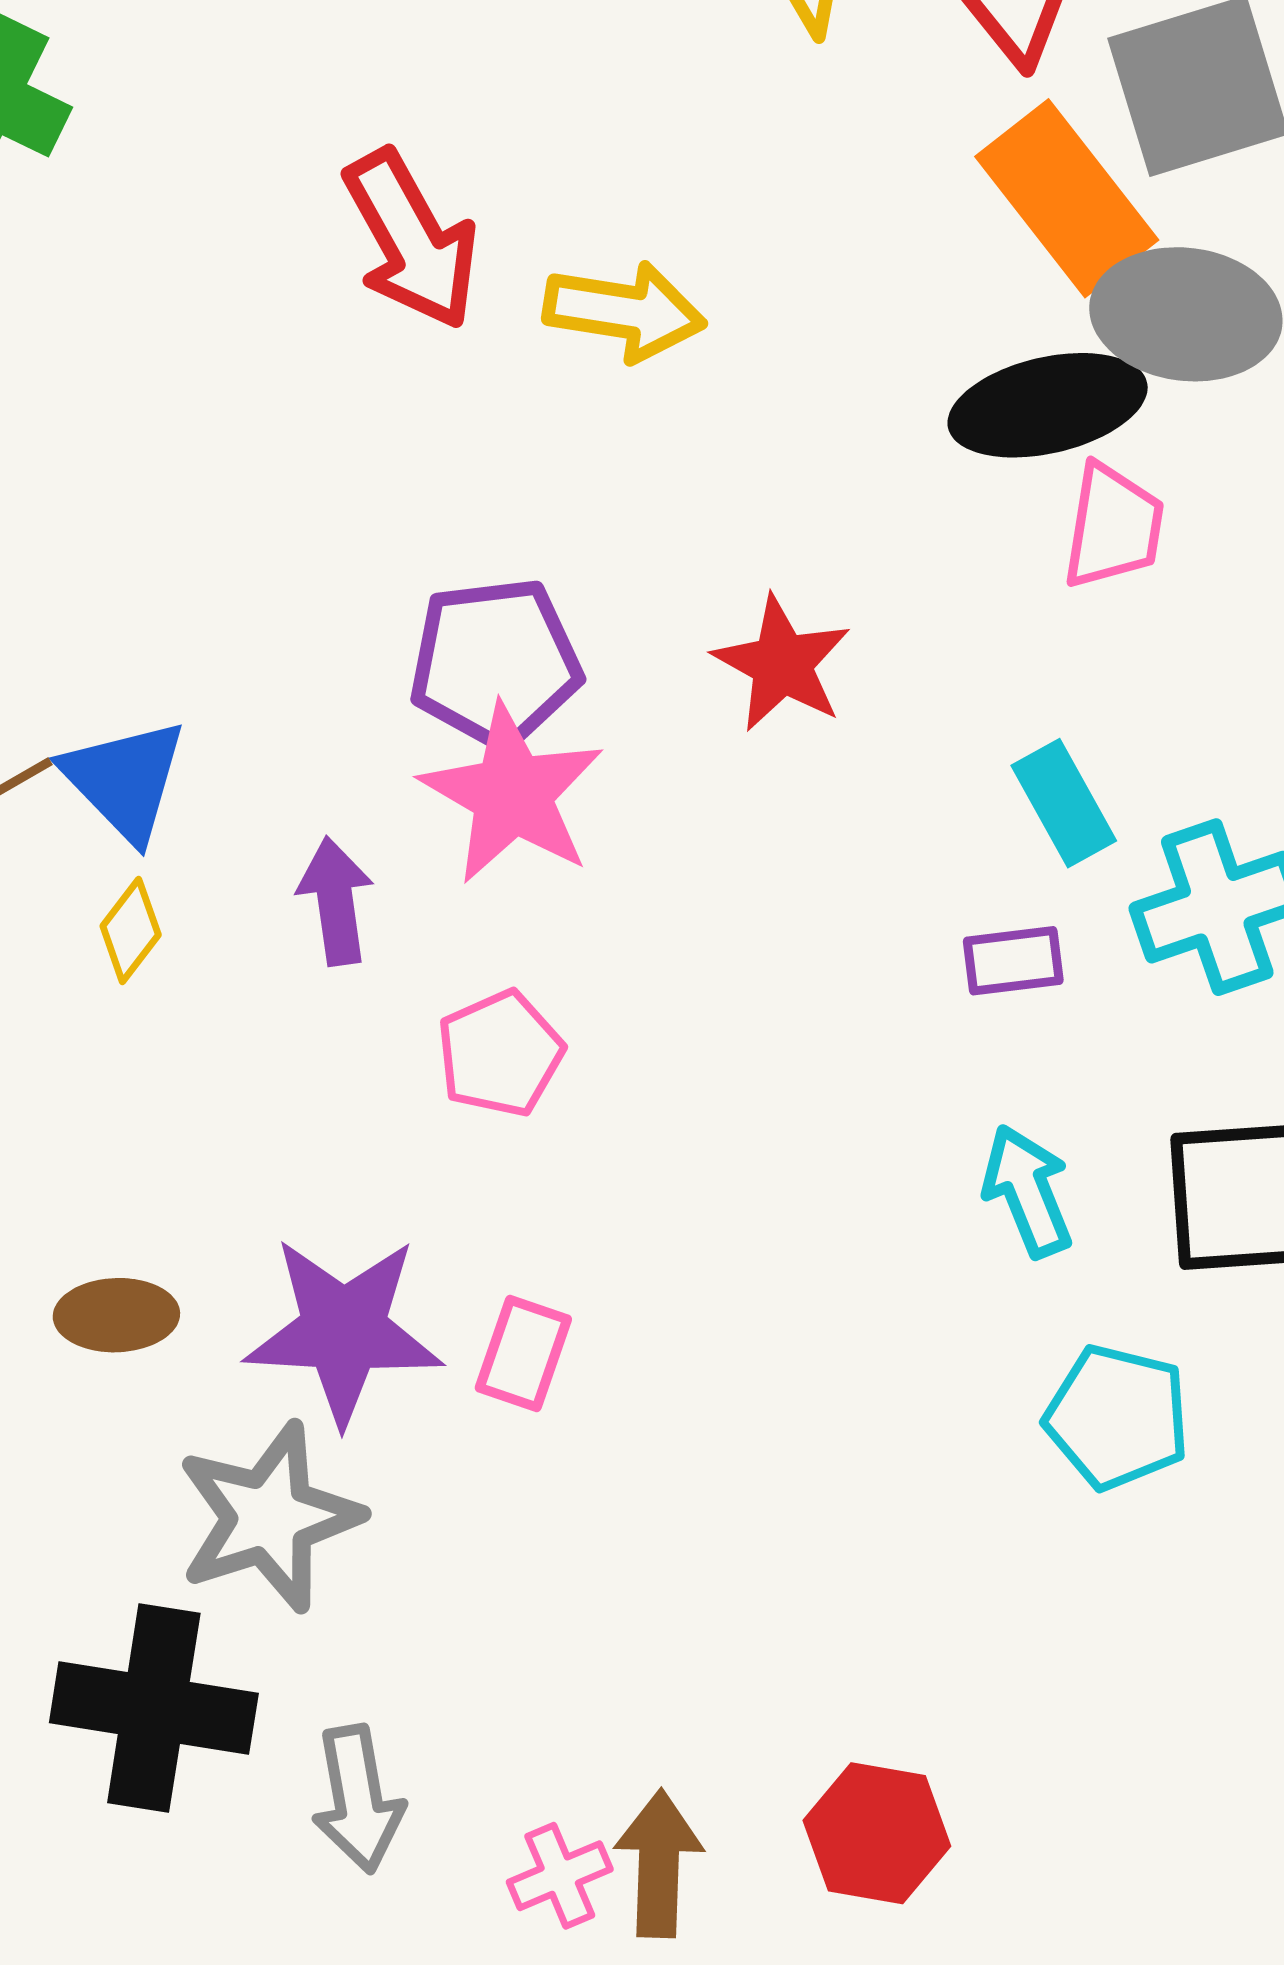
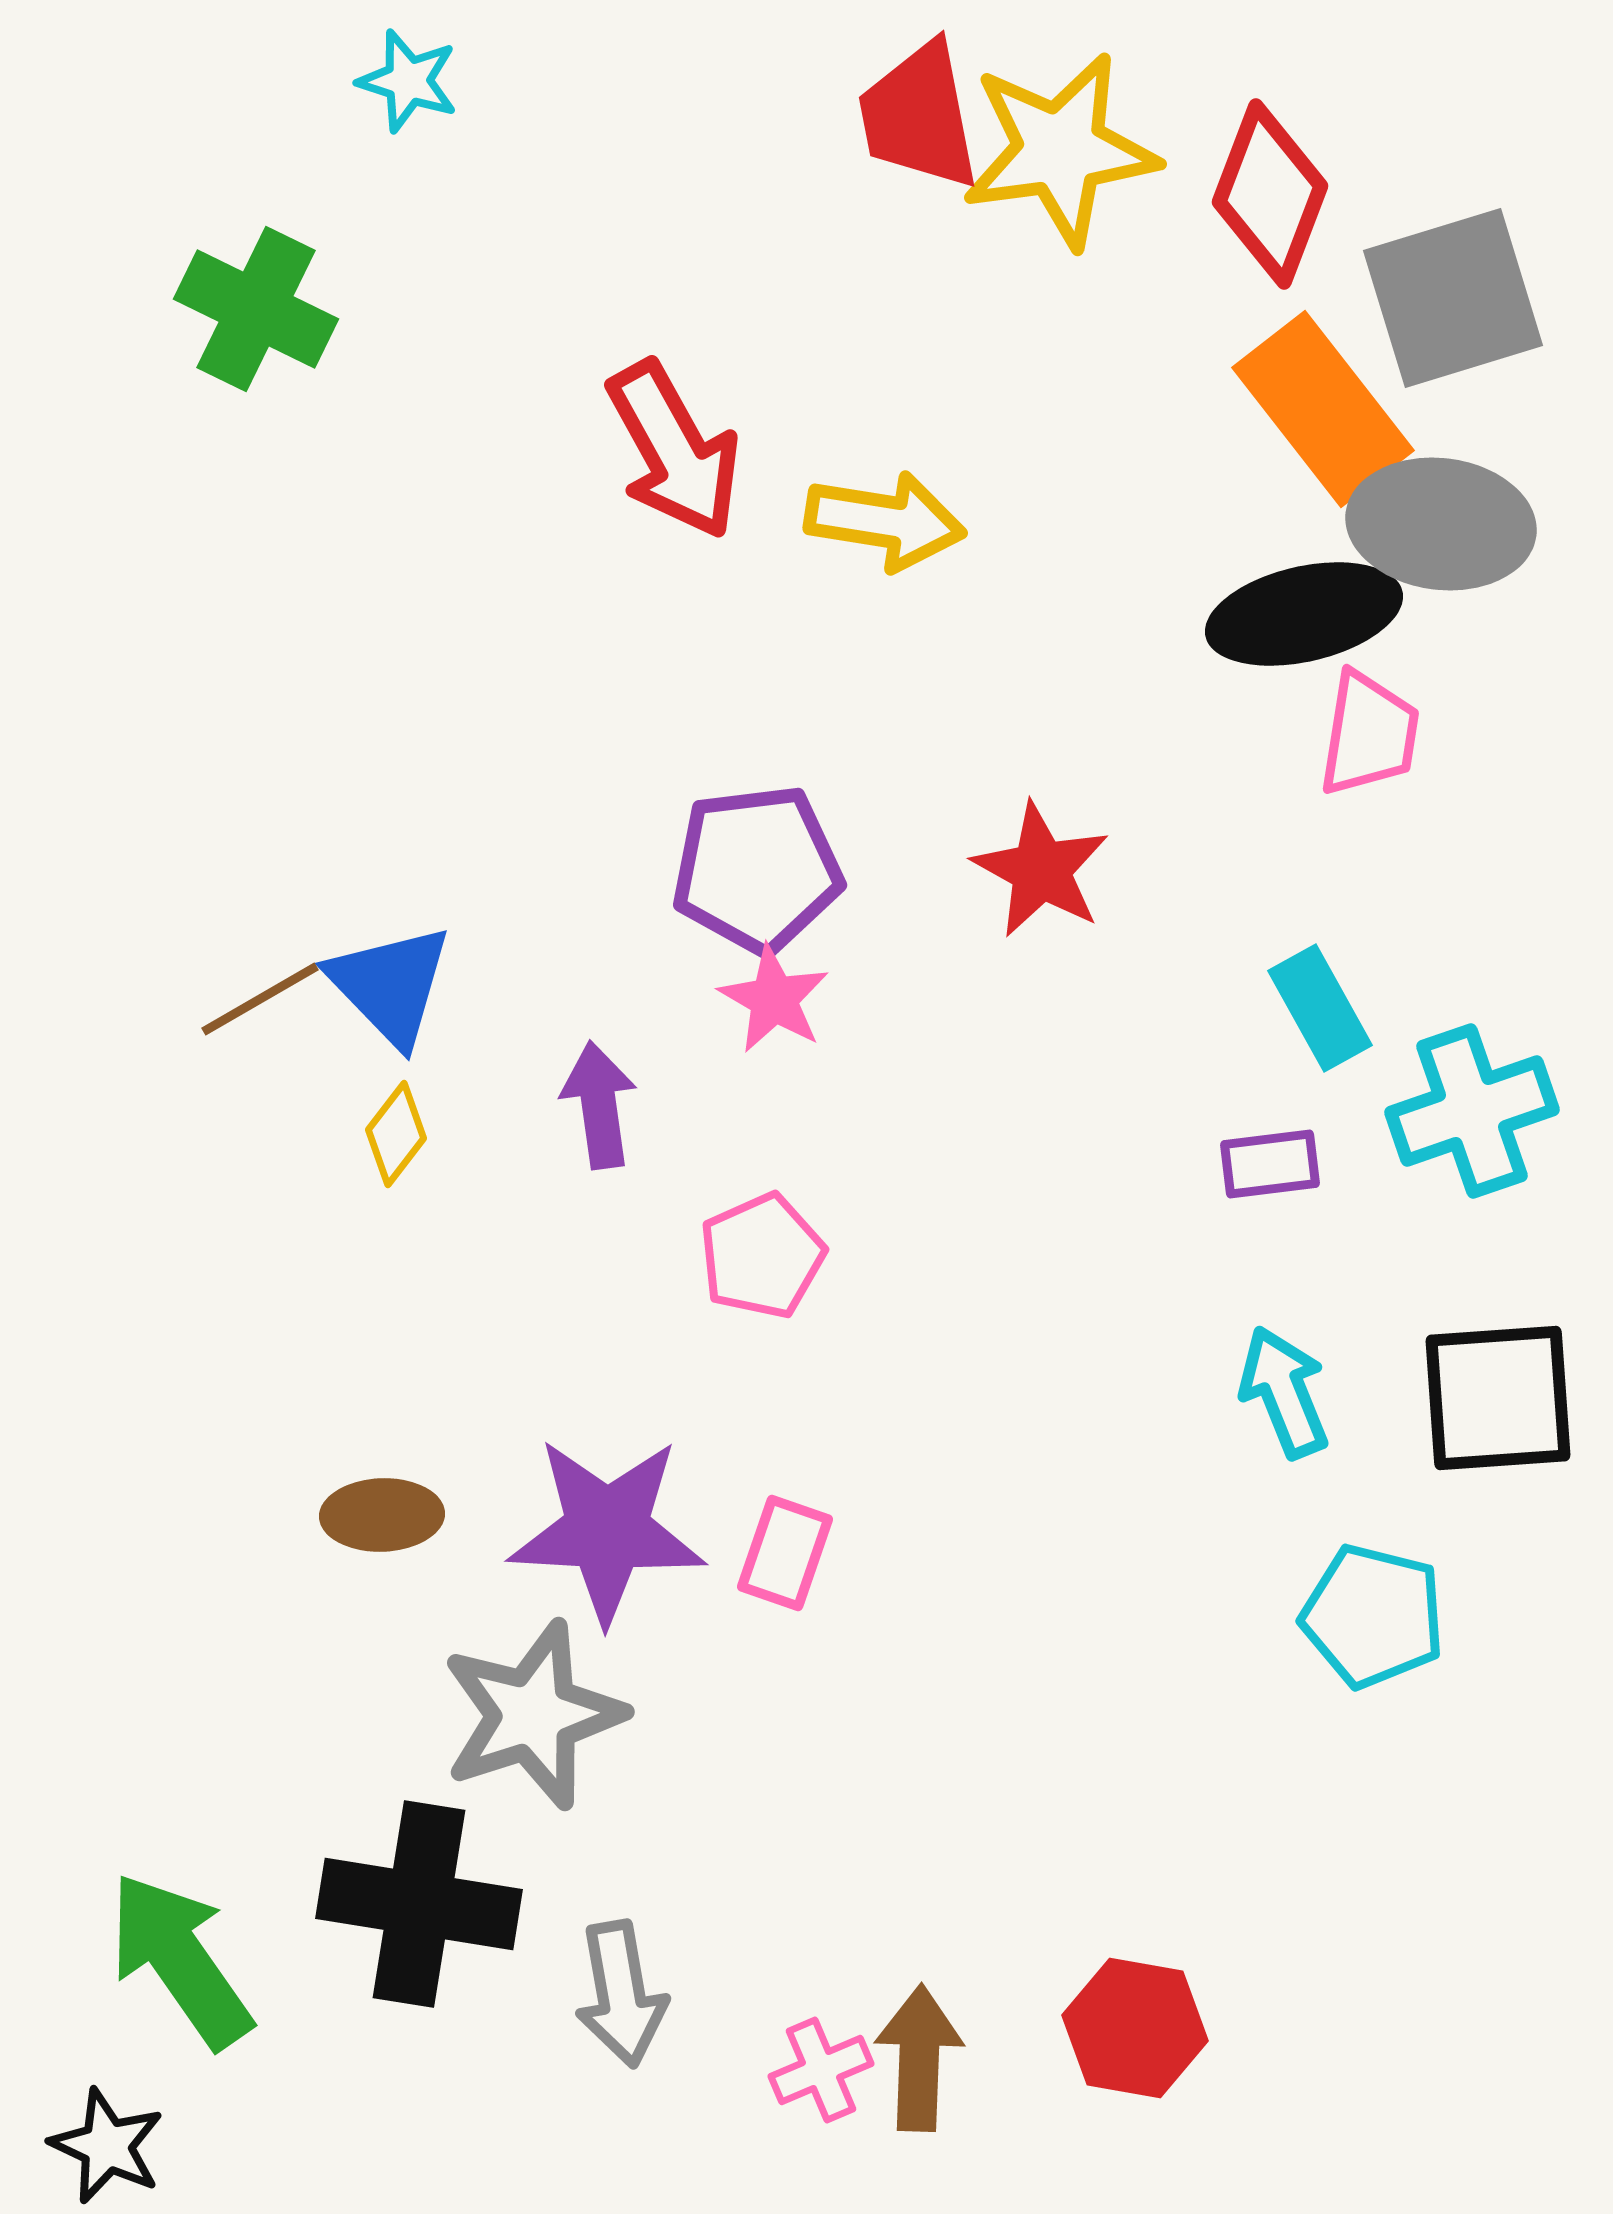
pink star: (512, 794) -> (774, 999), size x0.6

